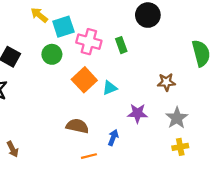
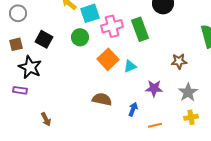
pink cross: (89, 42) -> (112, 26), turned -30
green rectangle: (121, 45) -> (140, 29), size x1.6
orange line: (89, 156) -> (155, 125), moved

